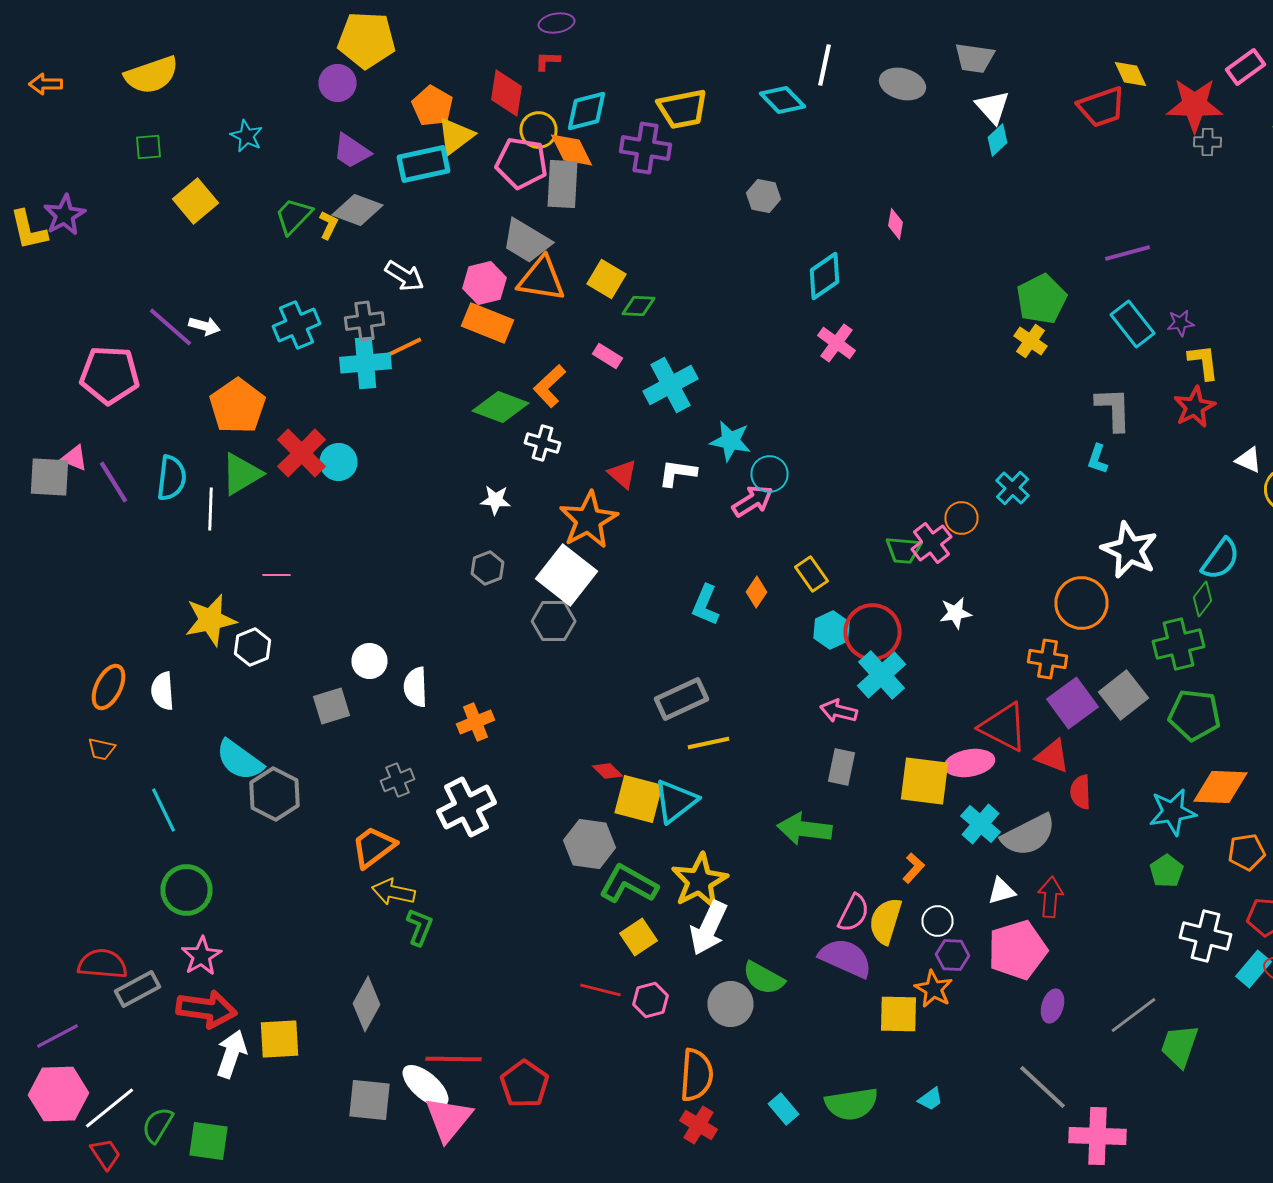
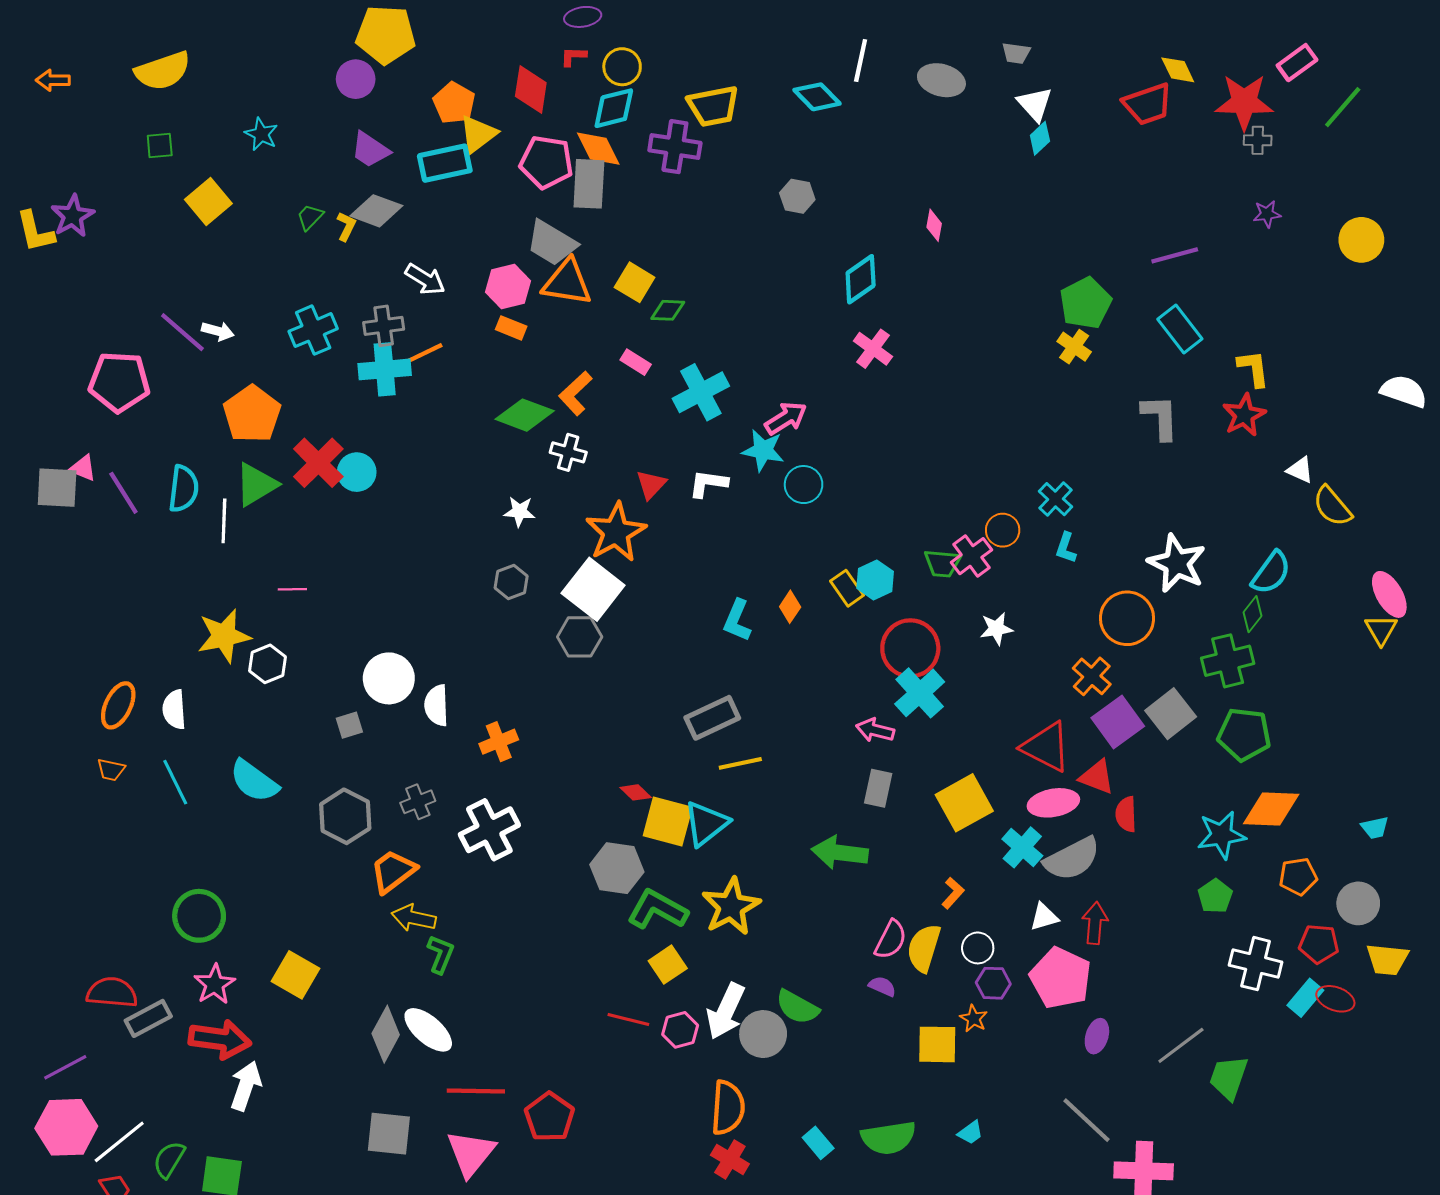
gray trapezoid: (974, 58) -> (1016, 53), size x0.7
yellow circle: (538, 130) -> (622, 67), moved
green trapezoid: (294, 216) -> (310, 217), size x0.7
orange rectangle: (488, 323) -> (511, 328), size x0.6
purple star: (1180, 323) -> (1267, 214), moved
cyan L-shape: (1098, 459) -> (1066, 548), moved
red triangle: (622, 474) -> (651, 485), turned 32
pink arrow: (752, 501) -> (786, 418), moved
cyan hexagon: (832, 630) -> (875, 580), moved
orange cross: (1048, 659) -> (1092, 676), turned 33
white circle: (370, 661) -> (389, 678), size x1.4
gray square: (332, 706) -> (349, 725), size x0.7
pink ellipse: (970, 763) -> (1053, 803), moved
yellow square: (924, 781) -> (964, 803), turned -36
gray hexagon: (274, 794) -> (345, 816), moved
cyan line: (164, 810) -> (175, 782), moved
white arrow: (708, 928) -> (726, 1011), moved
pink pentagon: (1018, 950) -> (1061, 978), turned -30
purple semicircle: (846, 958) -> (882, 986), size x0.5
orange star: (934, 989) -> (974, 1018), size x0.7
yellow square: (280, 1039) -> (295, 975), moved, turned 33
white ellipse: (426, 1086) -> (428, 1030), moved

